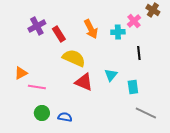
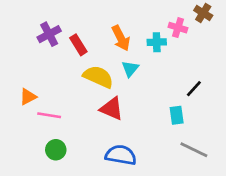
pink cross: (134, 21) -> (178, 28), turned -32
black line: (139, 53) -> (194, 89), moved, turned 48
cyan triangle: (111, 75) -> (130, 69), moved
blue semicircle: (65, 117) -> (121, 155), moved, size x1.6

